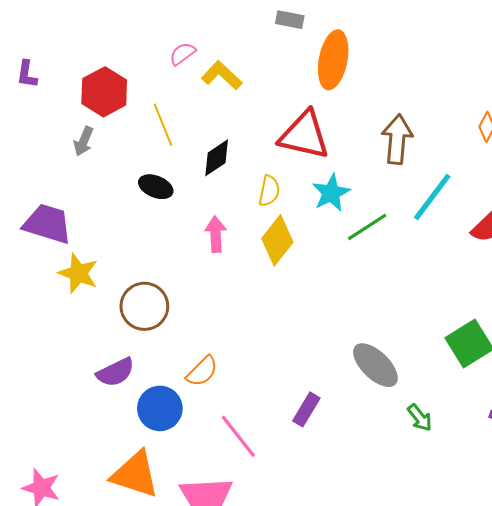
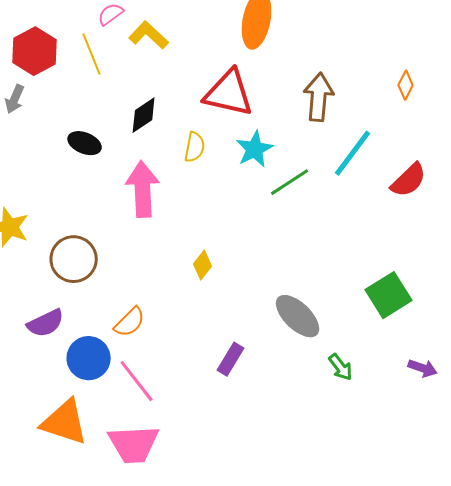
yellow line: (163, 125) -> (92, 54), moved
pink arrow: (216, 234) -> (143, 189), size x1.6
yellow diamond: (277, 240) -> (203, 265), moved, size x0.6
pink line: (238, 436) -> (137, 381), moved

